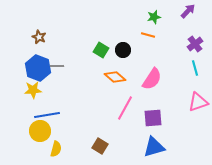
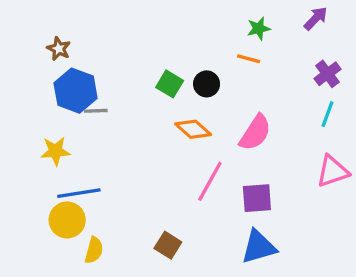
brown star: (39, 37) -> (59, 49), moved
blue hexagon: (38, 68) -> (76, 91), moved
cyan line: (195, 68) -> (327, 114), turned 35

